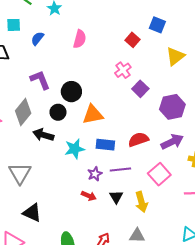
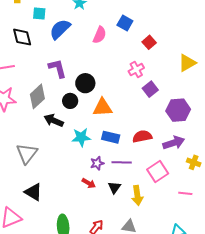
blue square: (157, 25) -> (125, 23), moved
blue semicircle: (37, 39) -> (60, 29), size x1.6

